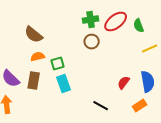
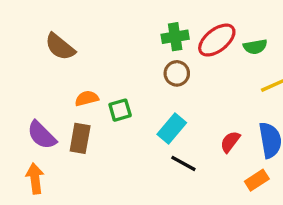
green semicircle: (139, 26) -> (255, 47), turned -80
brown semicircle: (34, 35) -> (60, 47), moved
cyan rectangle: (64, 84) -> (172, 128), moved, turned 60
black line: (101, 106) -> (183, 163), moved

